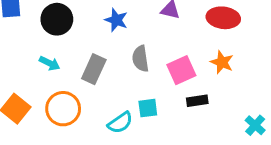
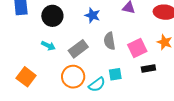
gray rectangle: (94, 69) -> (78, 49), turned 30
orange circle: (63, 109) -> (73, 77), moved

